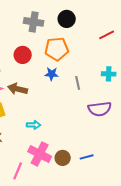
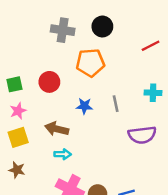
red circle: (23, 55) -> (49, 82), moved
blue star: (52, 74) -> (84, 106), moved
brown arrow: (18, 89) -> (57, 129), moved

